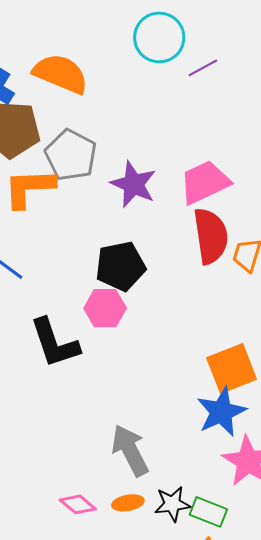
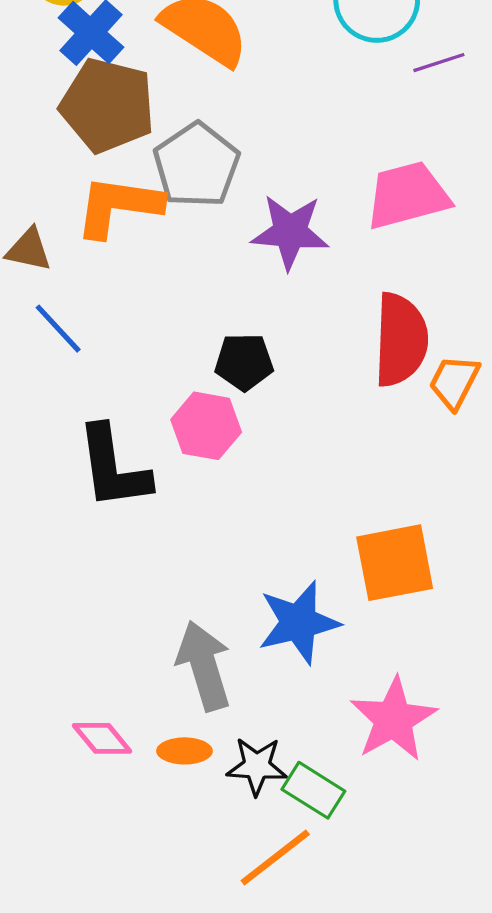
pink trapezoid: (205, 182) -> (408, 195), moved
purple star: (133, 184) -> (290, 232), turned -30
black pentagon: (120, 266) -> (244, 362), size x0.7
blue star: (221, 412) -> (299, 622), moved

